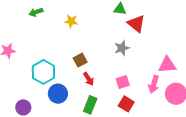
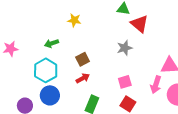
green arrow: (36, 12) -> (52, 43), moved
red arrow: (89, 79) -> (83, 78), moved, turned -88
blue circle: (58, 94) -> (50, 95), moved

